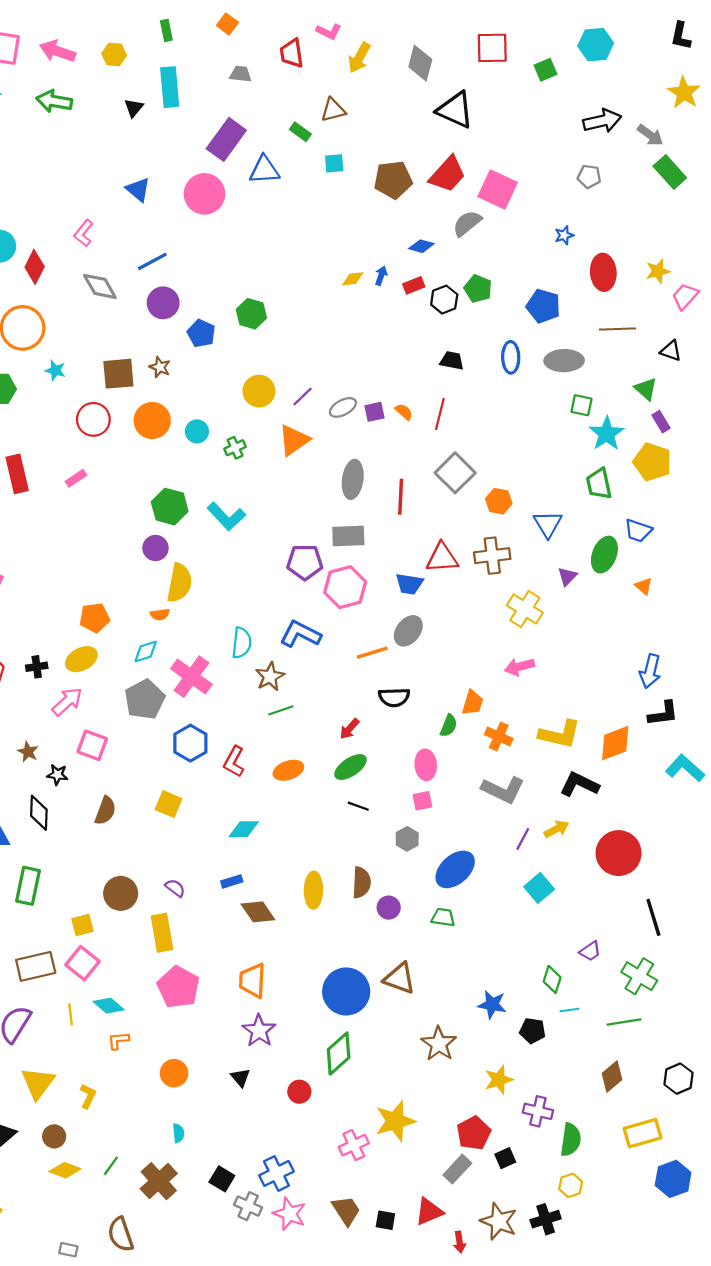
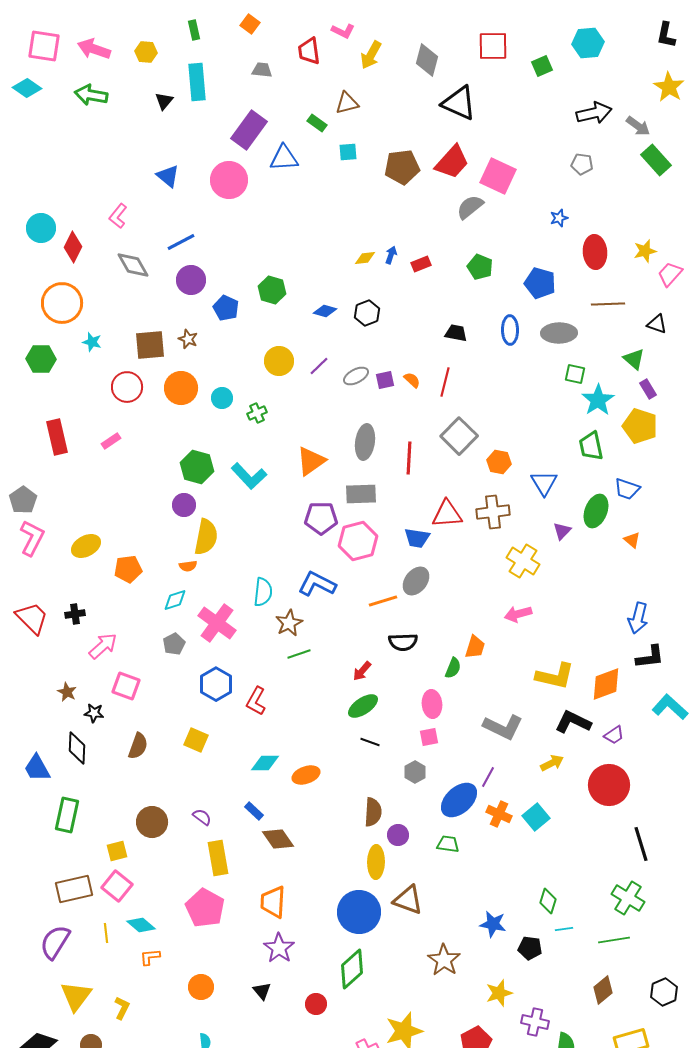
blue diamond: (421, 246) -> (325, 311), moved
black hexagon: (444, 300) -> (367, 313), moved
orange triangle: (294, 440) -> (311, 461), moved
yellow ellipse: (81, 659) -> (86, 546), moved
gray pentagon: (145, 699) -> (174, 644), size x0.6
orange cross: (499, 737) -> (499, 814), moved
orange ellipse: (288, 770) -> (306, 775), moved
purple line: (523, 839) -> (488, 777), moved
blue rectangle: (232, 881) -> (254, 811), turned 60
yellow ellipse: (313, 890) -> (376, 862), moved
yellow rectangle: (162, 933) -> (218, 858), moved
purple trapezoid: (590, 951) -> (614, 735), moved

